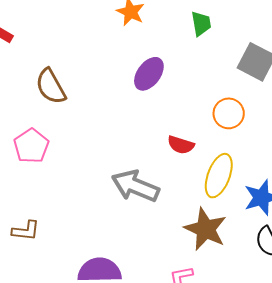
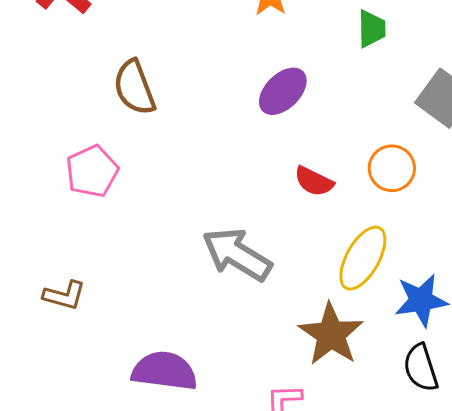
red semicircle: (181, 145) -> (314, 181), moved

